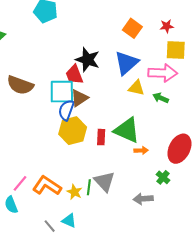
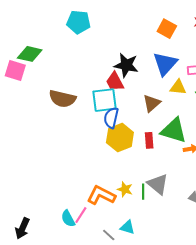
brown triangle: (79, 98) -> (152, 103), moved
pink line: (20, 183) -> (81, 215), moved
yellow star: (74, 192) -> (125, 189), moved

